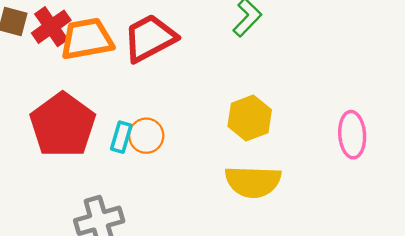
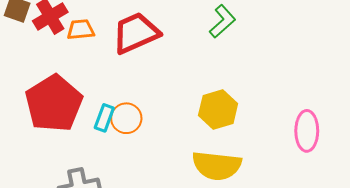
orange trapezoid: (87, 39) -> (81, 30), size x0.6

